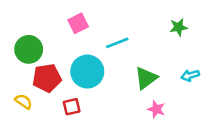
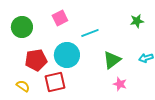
green circle: (29, 49) -> (22, 27), moved
yellow semicircle: (23, 101) -> (23, 86), moved
red square: (72, 107) -> (55, 82), size x1.5

